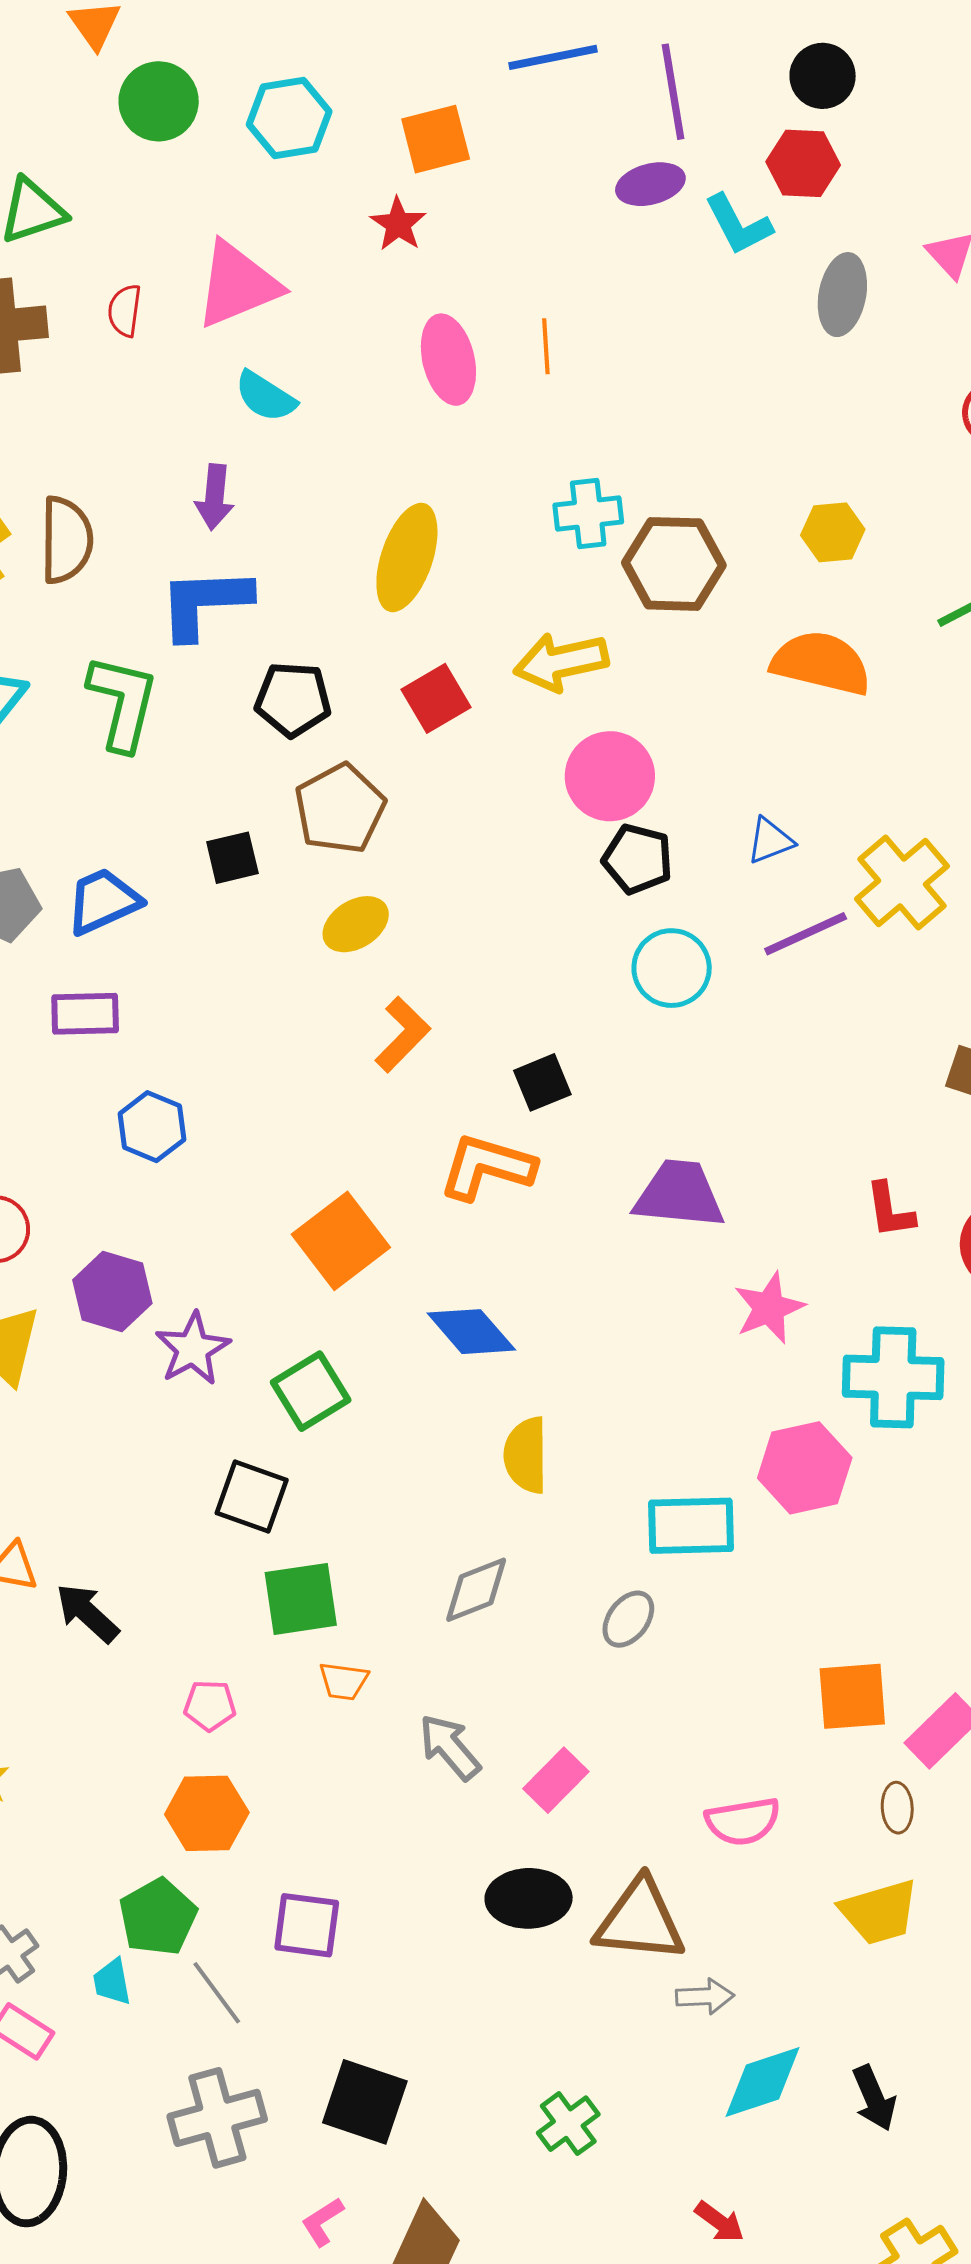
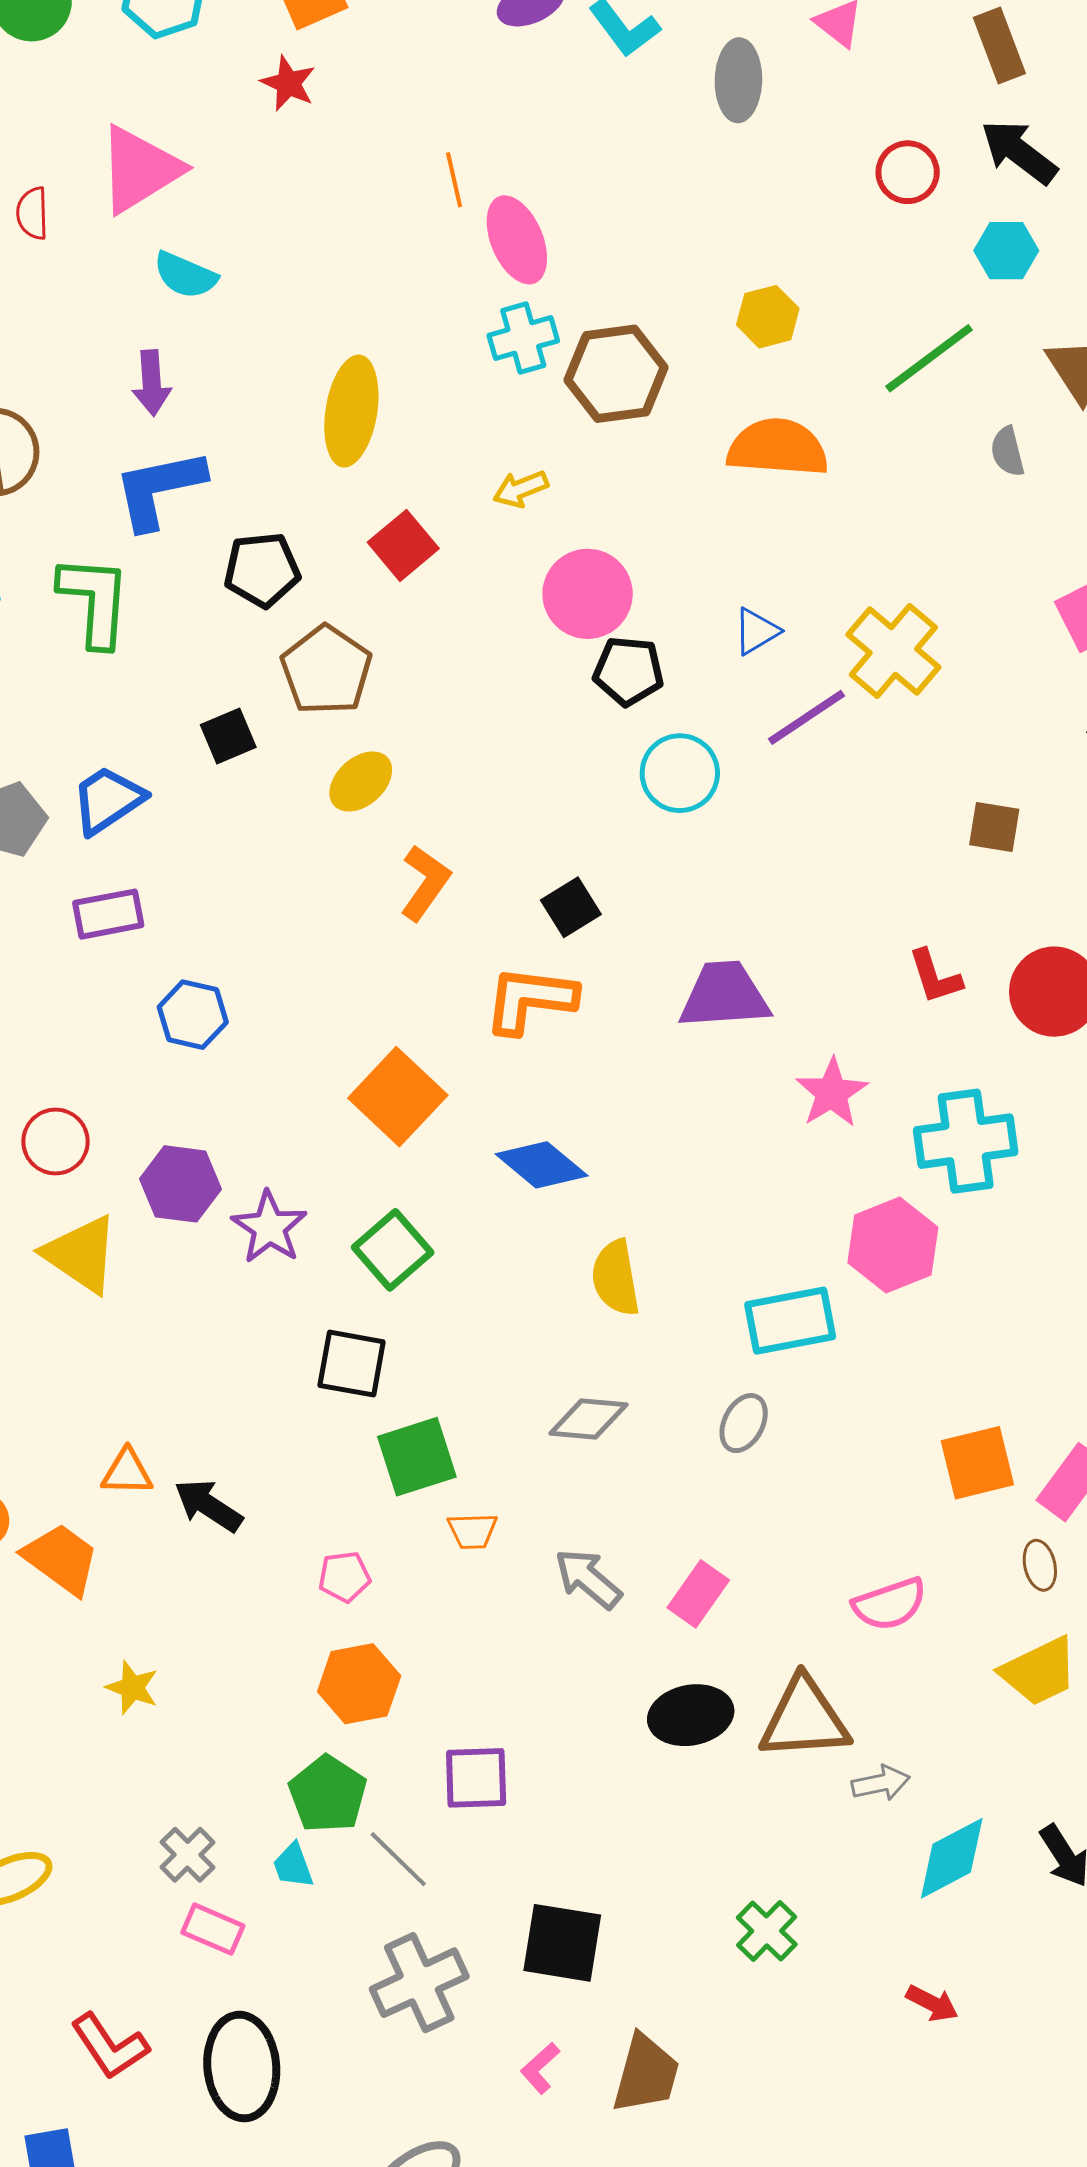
pink ellipse: (448, 360) -> (517, 240), moved
yellow arrow: (561, 662) -> (521, 489), size x0.6
gray diamond: (476, 1590) -> (588, 1419), turned 36

